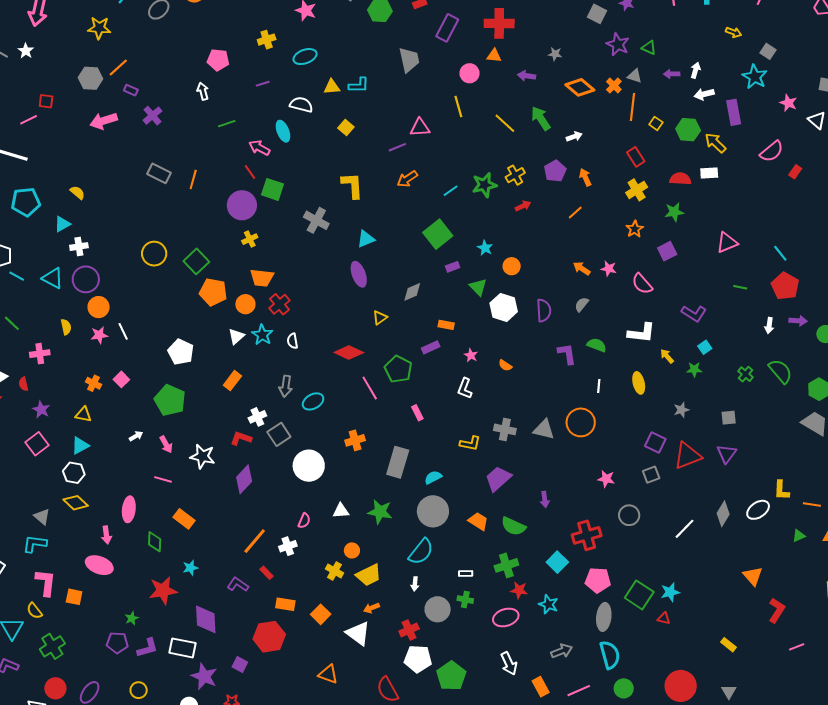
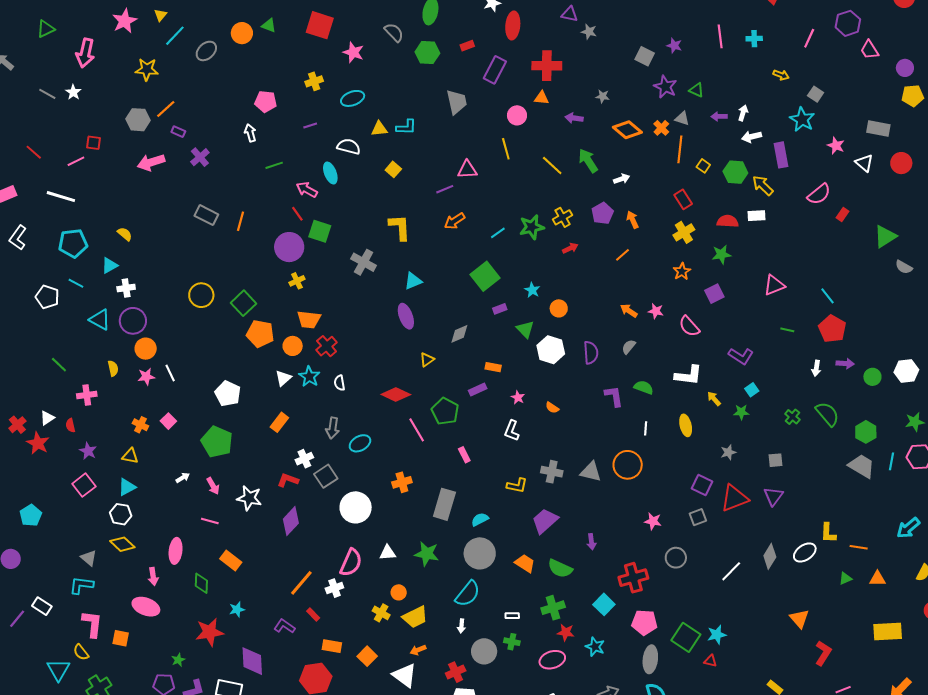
cyan line: (17, 276) -> (76, 283), moved
pink semicircle: (304, 521) -> (351, 563), size x1.8

